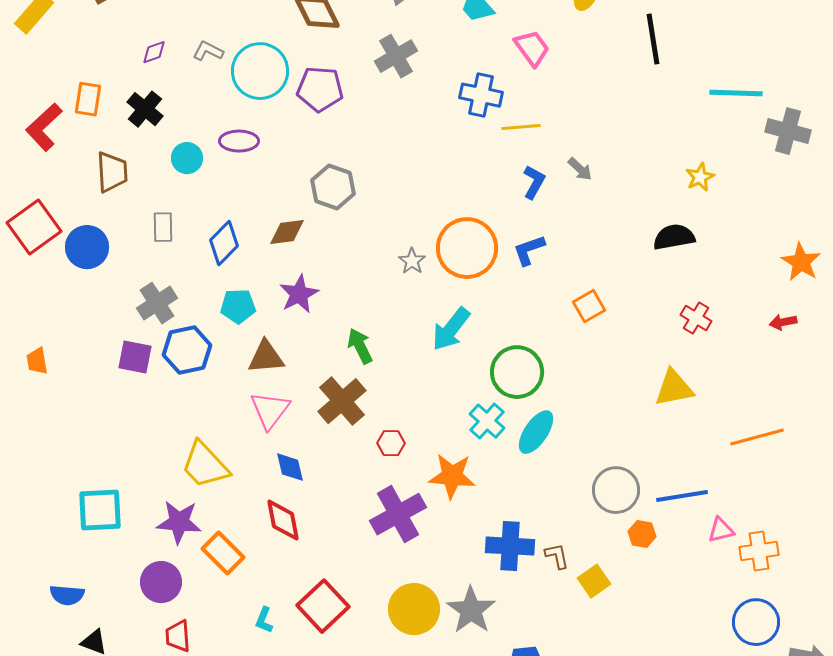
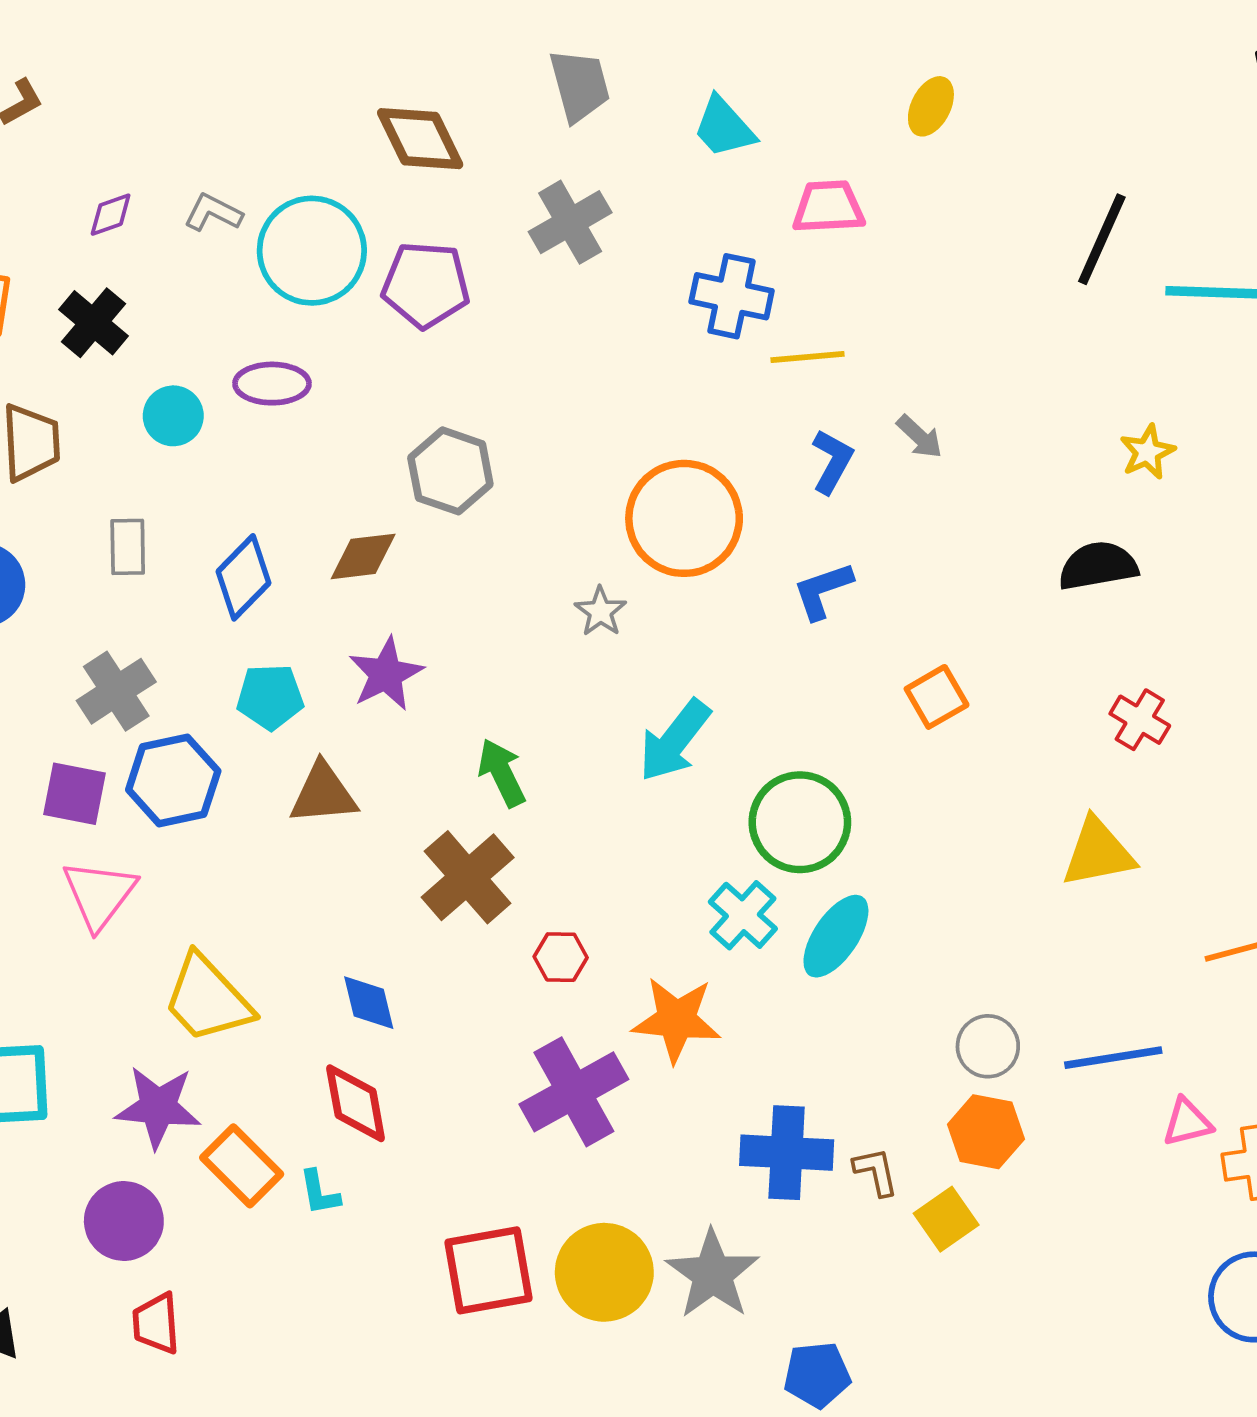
black line: (653, 39) -> (1102, 239), moved, turned 33
pink trapezoid: (532, 48) -> (828, 207), turned -57
orange circle: (467, 248) -> (684, 518), moved
pink triangle: (270, 410) -> (99, 894), moved
gray circle: (616, 490) -> (988, 1046), size x0.7
orange hexagon: (642, 534) -> (986, 1132), moved, size x1.4
red square: (323, 606) -> (488, 1270), moved, turned 33
cyan L-shape: (264, 620) -> (319, 1193), moved, turned -32

